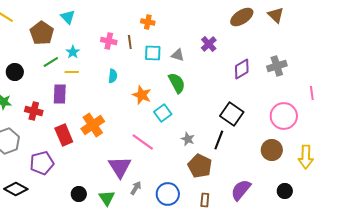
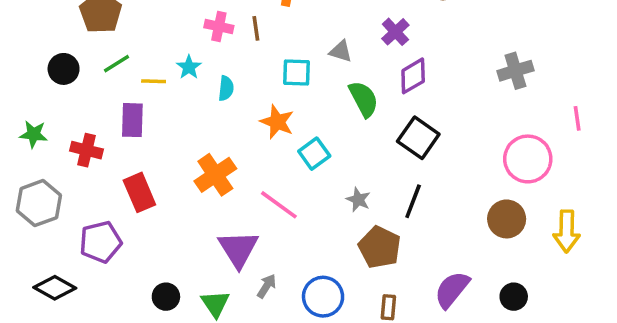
cyan star: (73, 52) -> (189, 67), moved
cyan square: (153, 53) -> (297, 72), moved
purple diamond: (242, 69) -> (413, 76), moved
black circle: (15, 72) -> (64, 69), moved
green semicircle: (177, 83) -> (364, 99), moved
black square: (232, 114) -> (418, 138), moved
orange cross: (93, 125) -> (215, 175), moved
black circle: (285, 191) -> (514, 297), moved

